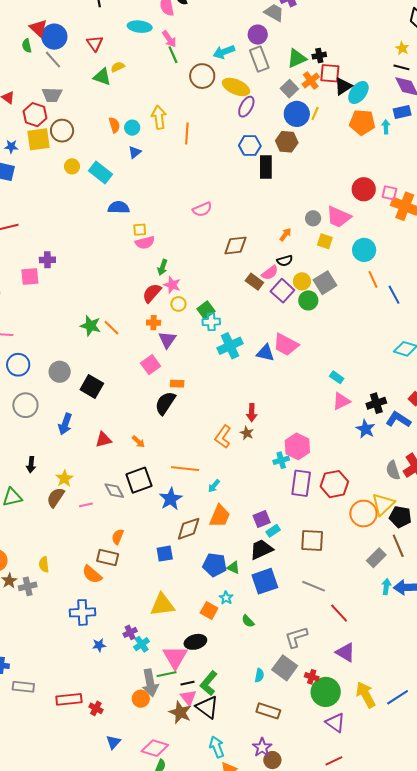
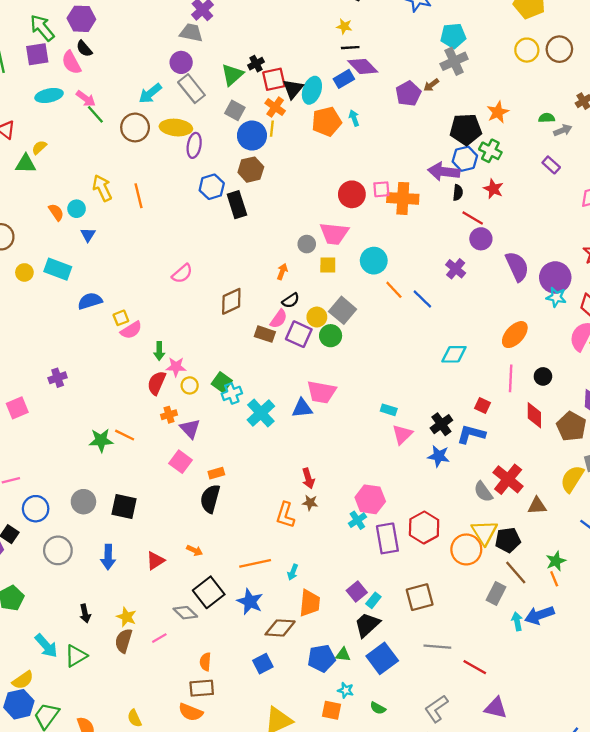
orange cross: (311, 81) -> (275, 107), moved
blue rectangle: (402, 112) -> (344, 79), moved
purple cross: (47, 260) -> (58, 378), moved
brown diamond: (189, 529) -> (280, 628), turned 40

